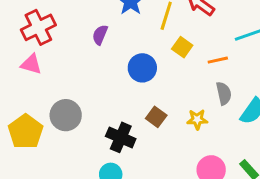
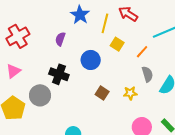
orange line: (218, 60) -> (142, 52), turned -32
pink triangle: (31, 64) -> (13, 71), moved, turned -49
black cross: (121, 137) -> (59, 74), moved

